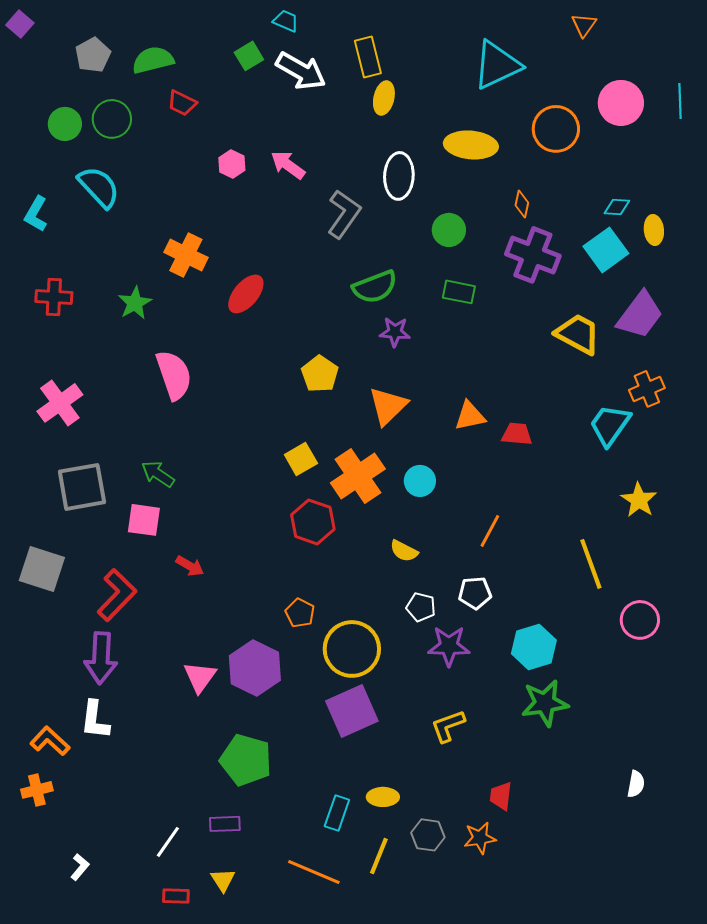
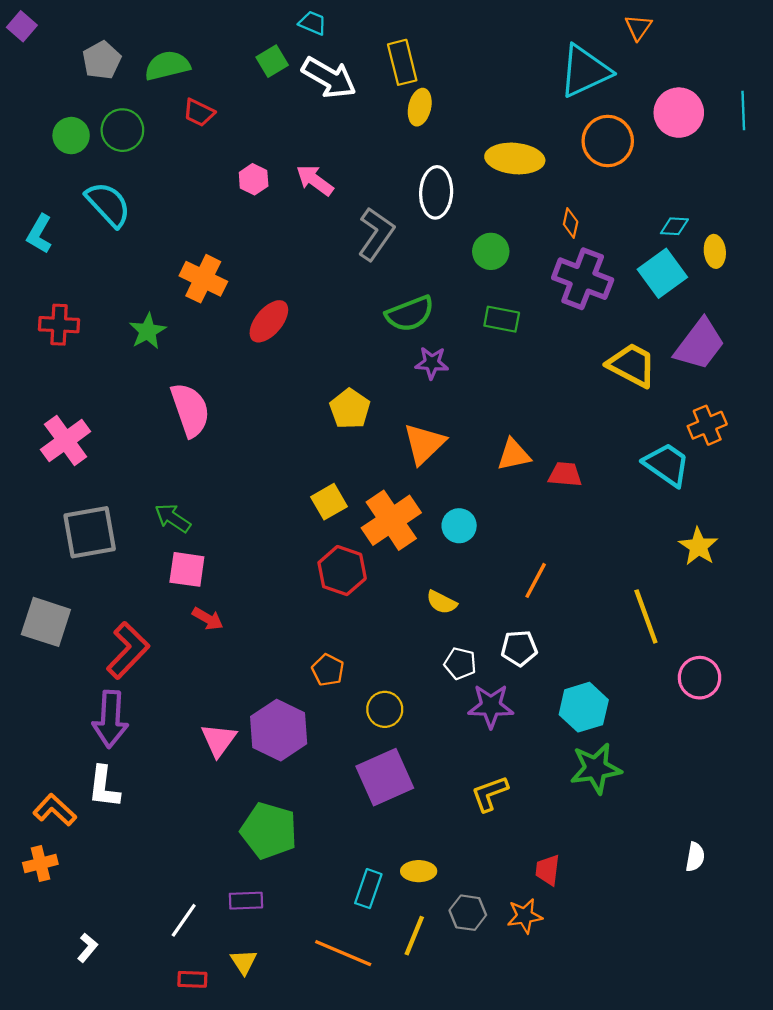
cyan triangle: (497, 65) -> (585, 71), moved
cyan trapezoid: (610, 425) -> (667, 465), turned 90
pink square: (144, 520) -> (187, 569), moved
yellow circle: (352, 649) -> (385, 709), size x0.6

